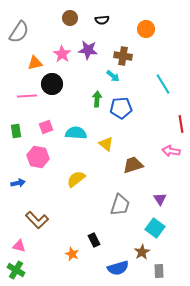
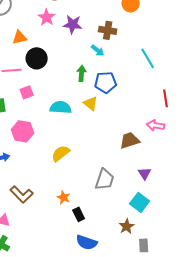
pink star: (62, 54) -> (47, 17), moved
pink square: (46, 127) -> (27, 92), moved
yellow triangle: (106, 144) -> (91, 103), moved
brown trapezoid: (133, 165) -> (130, 140), moved
orange star: (72, 254) -> (64, 197), moved
blue semicircle: (118, 268) -> (87, 242), moved, turned 35

